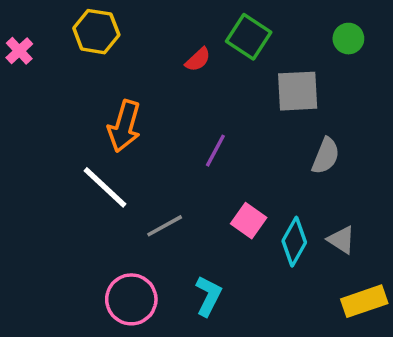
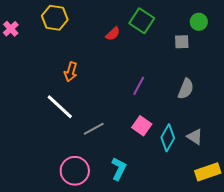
gray square: (298, 91) -> (182, 42), moved, size x0.6
orange arrow: (124, 126) -> (71, 72), size x0.7
purple line: (215, 151) -> (139, 86), moved

